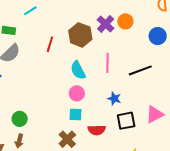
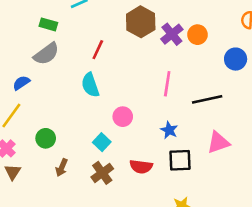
brown hexagon: (80, 35) -> (141, 22), moved
cyan semicircle: (78, 70) -> (90, 85), moved
pink triangle: (155, 114) -> (218, 142), moved
cyan square: (75, 115) -> (102, 142), moved, turned 32
brown arrow: (19, 141) -> (62, 168), moved

